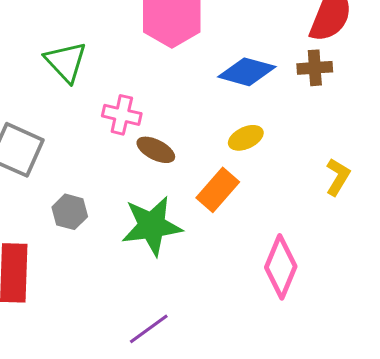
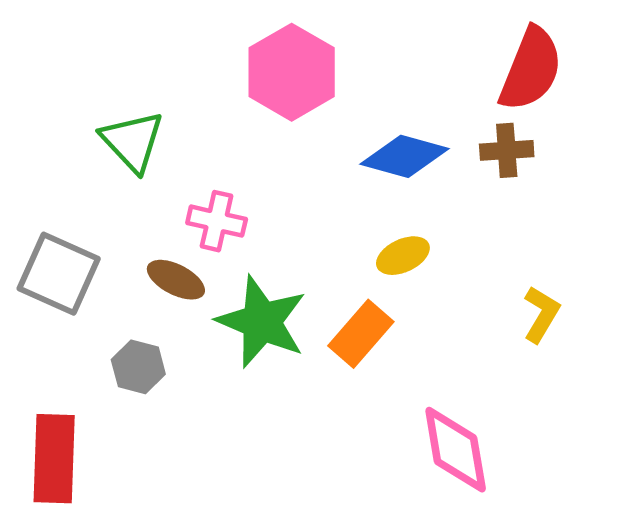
brown ellipse: (156, 150) -> (176, 280), moved
green star: (152, 226) -> (262, 322), moved, turned 30
pink diamond: (281, 267) -> (456, 450), turned -32

